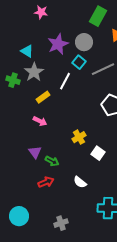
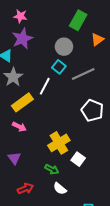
purple star: (58, 44) -> (22, 39), moved
yellow rectangle: (43, 97) -> (22, 102), size x1.5
yellow cross: (79, 137) -> (59, 143), size x1.5
green arrow: (52, 161) -> (52, 169), moved

